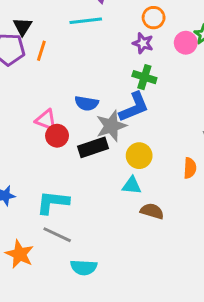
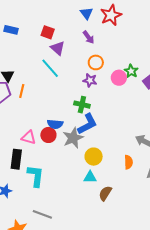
cyan line: (86, 21) -> (50, 68), turned 60
green cross: (144, 77) -> (82, 105), moved
red circle: (57, 136) -> (48, 135), moved
black rectangle: (93, 147) -> (16, 159), moved, turned -60
cyan L-shape: (53, 202) -> (36, 176), moved, turned 95
brown semicircle: (152, 211) -> (105, 193), turned -70

